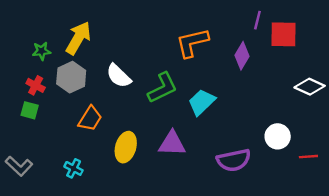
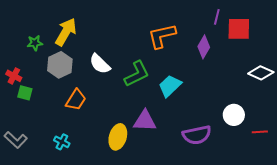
red cross: (36, 85) -> (14, 76), moved
yellow ellipse: (126, 147) -> (118, 137), moved

